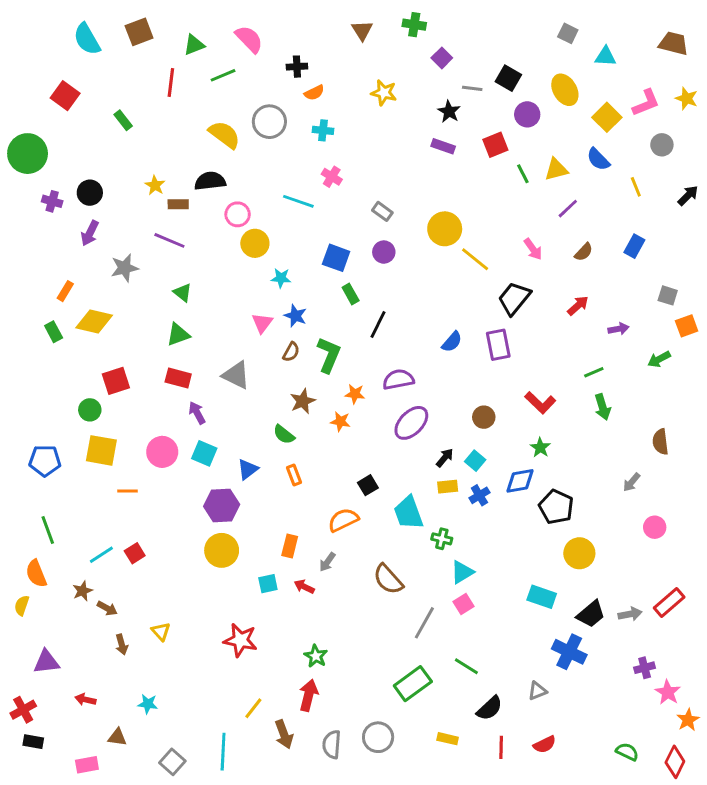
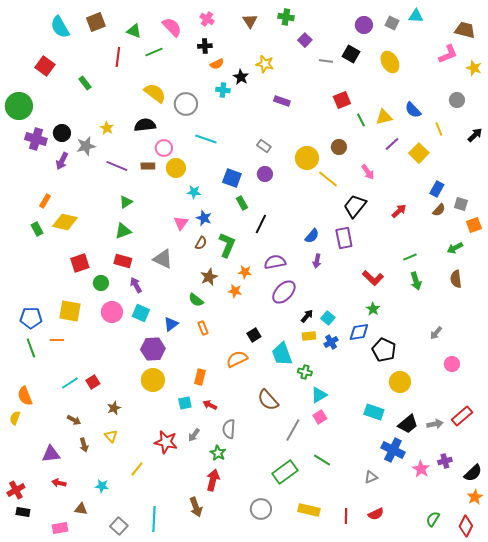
green triangle: (194, 45) -> (134, 31), turned 42
cyan triangle: (605, 56) -> (416, 16), moved
pink L-shape: (646, 103) -> (448, 54), moved
black star: (449, 112) -> (241, 77), moved
purple circle: (527, 114) -> (364, 25), moved
yellow square: (607, 117) -> (419, 153), moved
gray circle: (269, 122) -> (186, 104), moved
purple rectangle: (443, 146) -> (282, 101), moved
pink cross: (332, 177) -> (207, 19), moved
purple cross: (52, 201) -> (36, 139), size x1.5
brown rectangle: (178, 204) -> (148, 166), moved
blue rectangle: (634, 246) -> (437, 189), moved
brown semicircle: (584, 252) -> (439, 210), moved
gray star: (125, 268) -> (86, 146), moved
green triangle: (183, 293) -> (126, 202), turned 48
purple arrow: (618, 329) -> (317, 261), moved, turned 112
green circle: (90, 410) -> (101, 283), moved
brown circle: (484, 417) -> (339, 147), moved
brown semicircle: (660, 442) -> (456, 279), moved
orange line: (127, 491) -> (57, 340), moved
green line: (48, 530) -> (31, 348), moved
gray arrow: (327, 562) -> (194, 435), moved
brown star: (83, 591) -> (114, 408), moved
purple triangle: (46, 662) -> (51, 454), moved
pink star: (668, 692) -> (421, 469), moved
yellow line: (253, 708) -> (137, 469), moved
black semicircle: (490, 708) -> (473, 473), moved
yellow rectangle: (448, 739) -> (309, 510), size x1.5
gray semicircle: (332, 744) -> (229, 429), moved
green semicircle: (627, 752) -> (433, 519), turned -84

